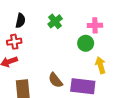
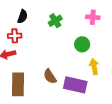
pink cross: (95, 25) -> (93, 17), moved

